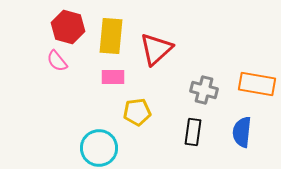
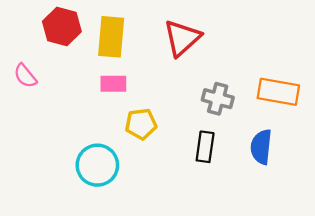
red triangle: (156, 49) -> (182, 38), moved
pink semicircle: (57, 61) -> (25, 76), moved

